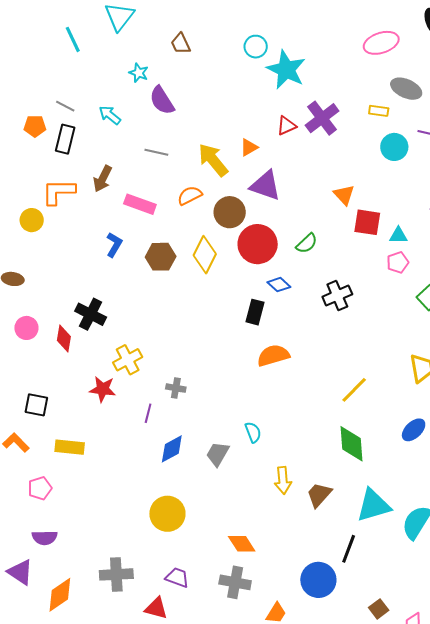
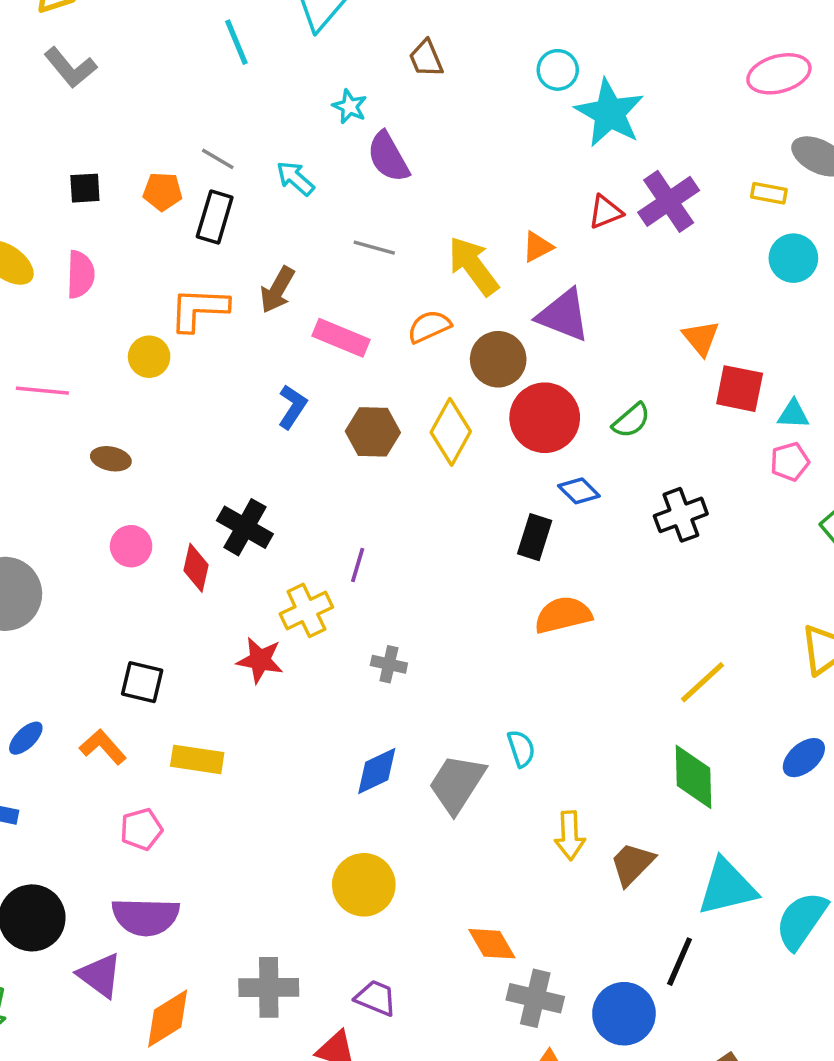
purple line: (148, 413) -> (358, 565), moved
gray trapezoid: (218, 454) -> (457, 784), size x1.4
purple semicircle: (45, 538) -> (146, 917), size x1.5
gray cross: (235, 582) -> (535, 998), moved

